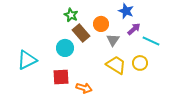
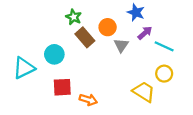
cyan circle: (65, 48) -> (54, 54), moved
yellow circle: (140, 63) -> (164, 74), moved
yellow trapezoid: (116, 65) -> (144, 92), moved

